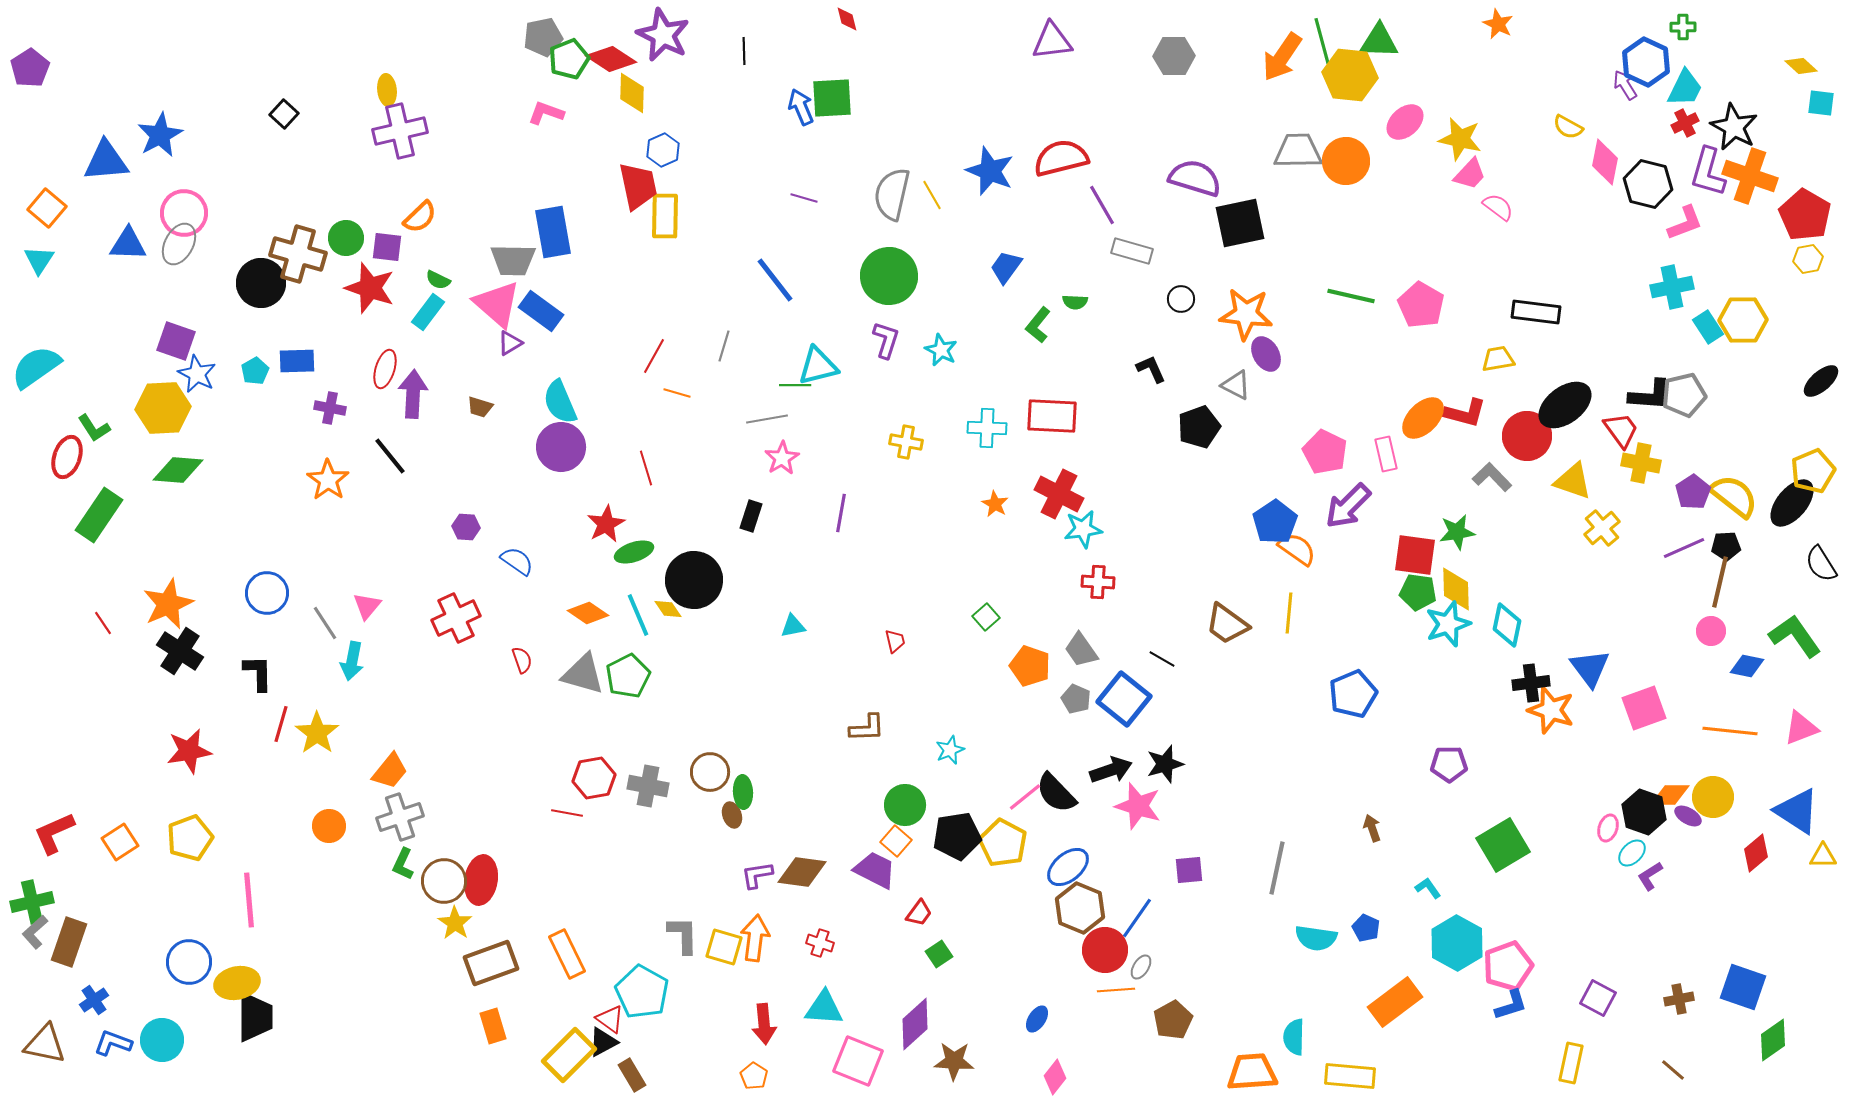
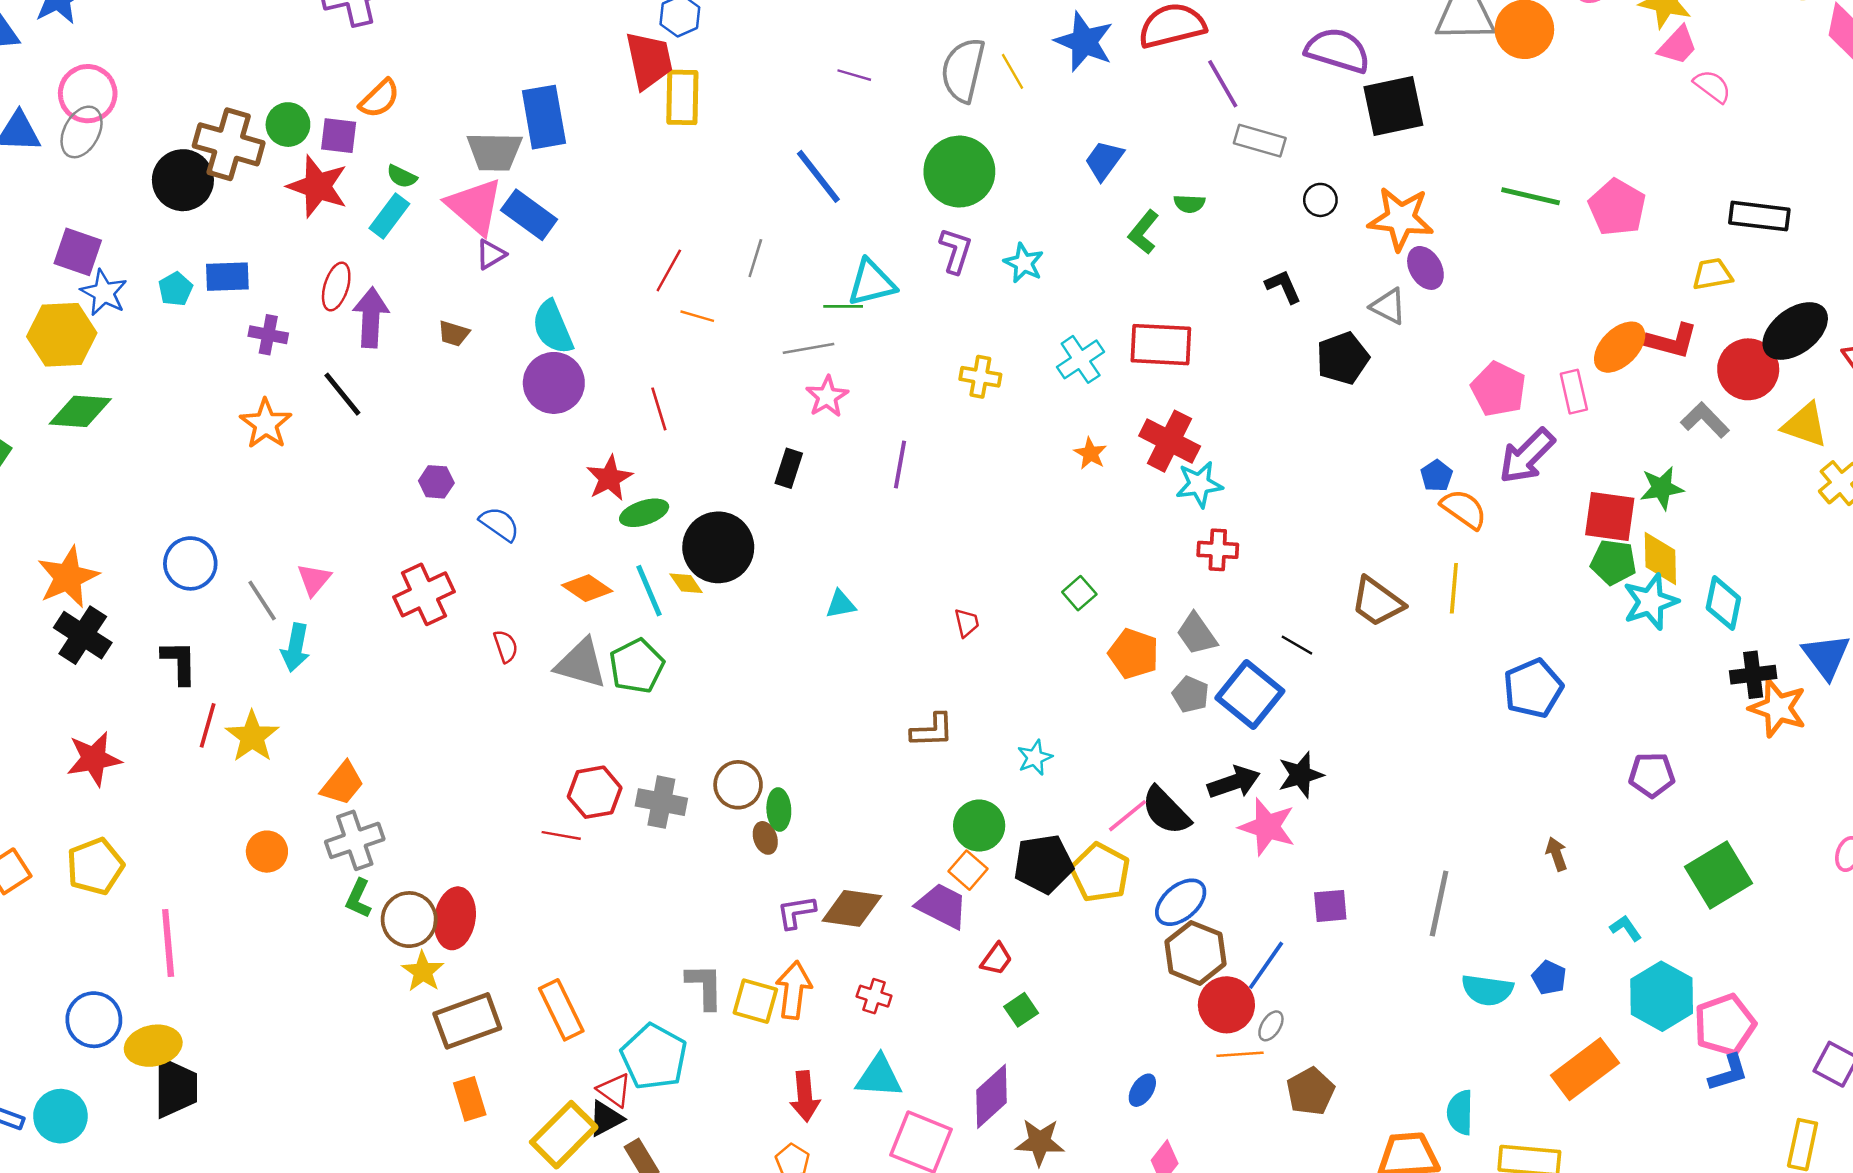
cyan cross: (987, 428) -> (1081, 359), turned -36
blue pentagon: (1275, 522) -> (1437, 476), size x0.6

